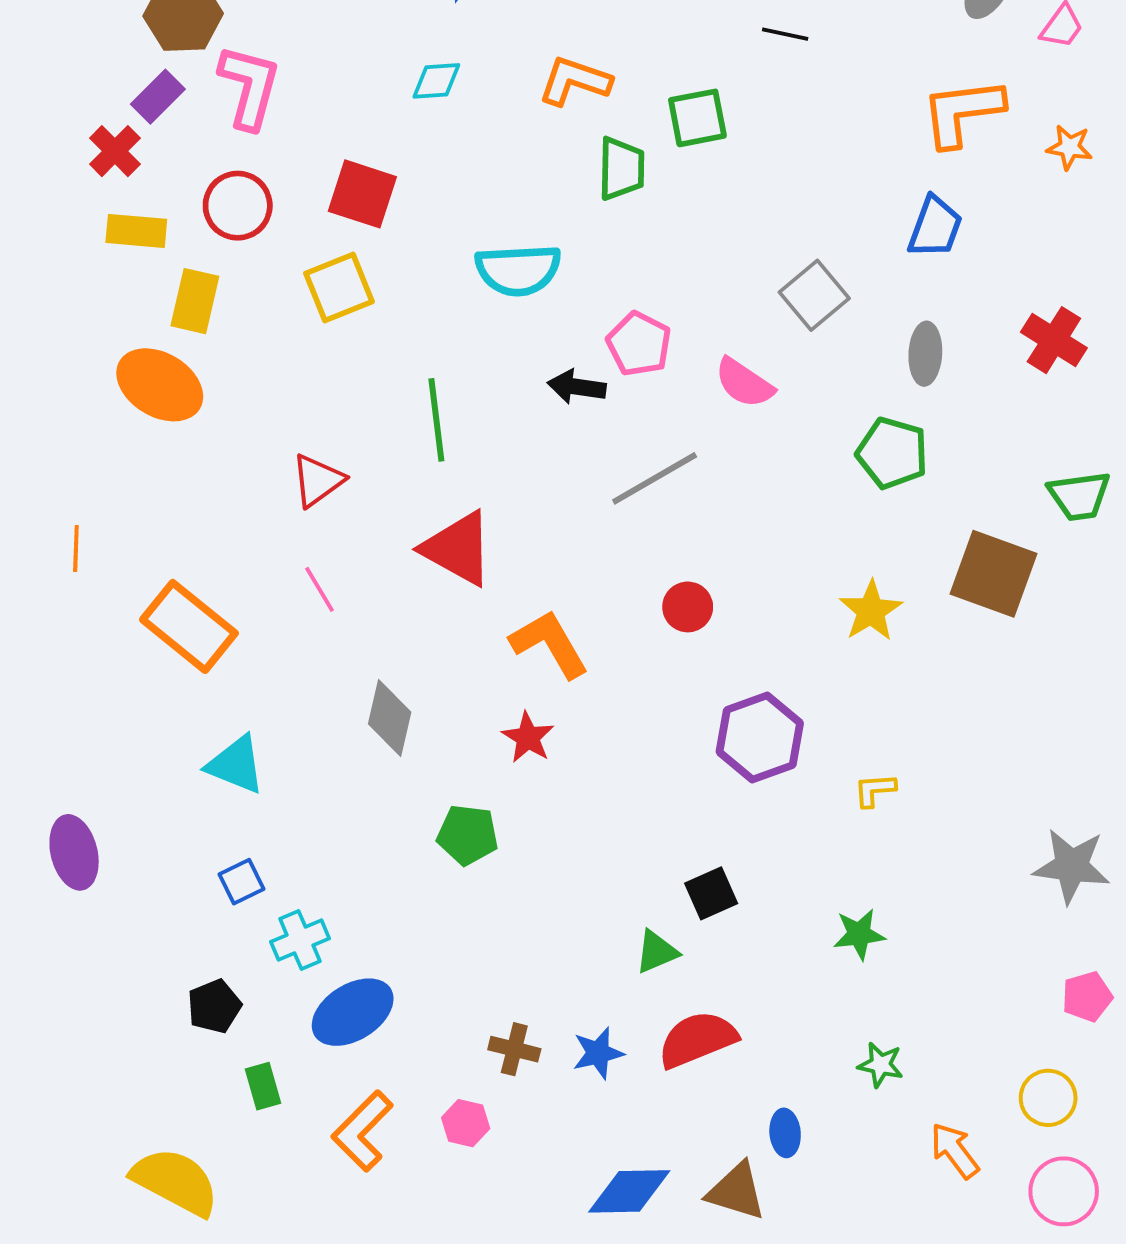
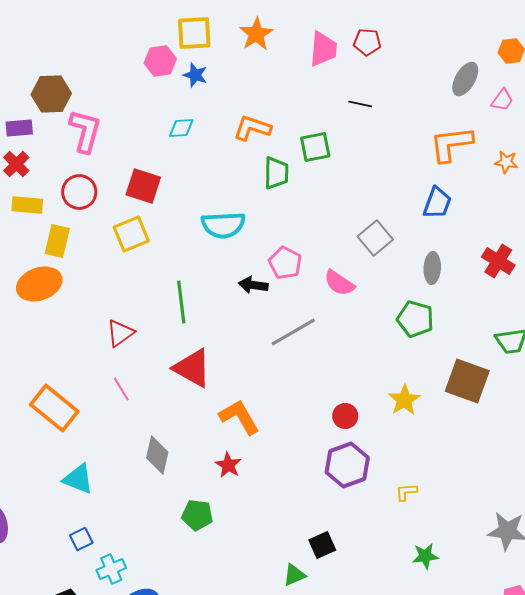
purple rectangle: (158, 97) -> (19, 128), moved, turned 40
orange ellipse: (160, 385) -> (39, 284), turned -51
red circle: (688, 607) -> (345, 416), moved
green star: (859, 934) -> (425, 556), moved

